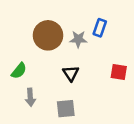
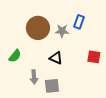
black triangle: (71, 73) -> (56, 58), turned -32
gray arrow: (30, 97) -> (34, 77), moved

